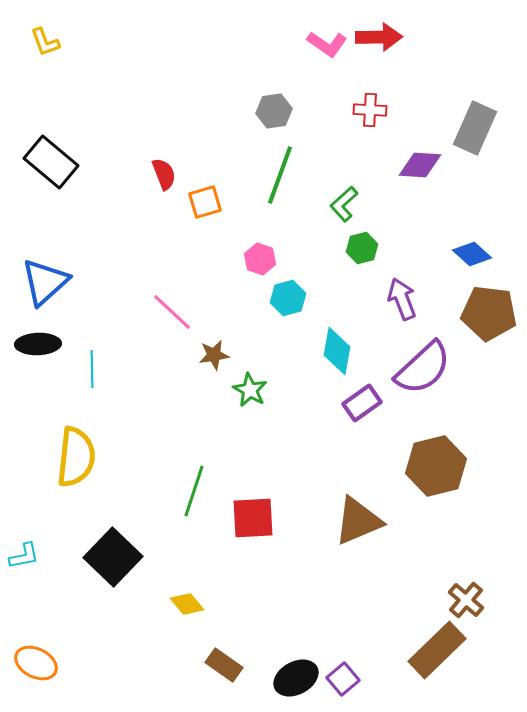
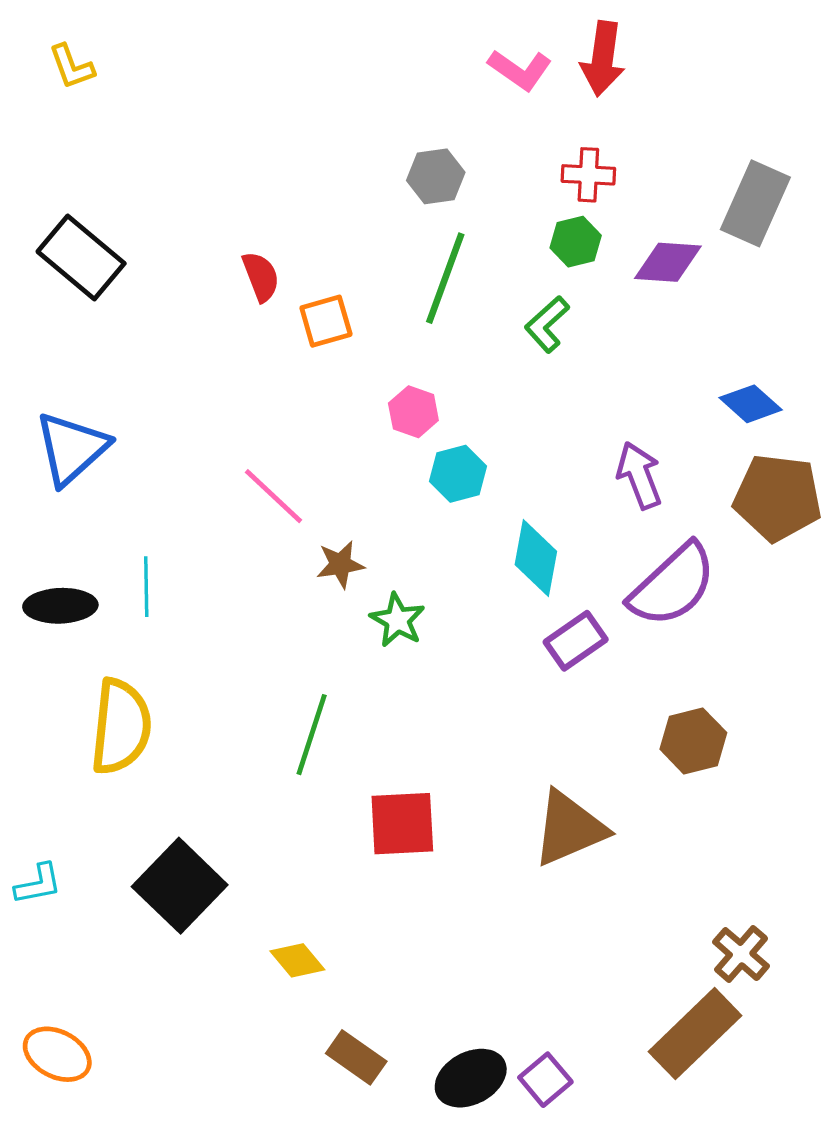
red arrow: (379, 37) -> (603, 59), turned 99
green hexagon: (362, 248) -> (576, 242), moved
black ellipse: (38, 344) -> (60, 606), moved
brown hexagon: (436, 466) -> (693, 741), size x0.7
green line: (194, 491) -> (312, 735), moved

